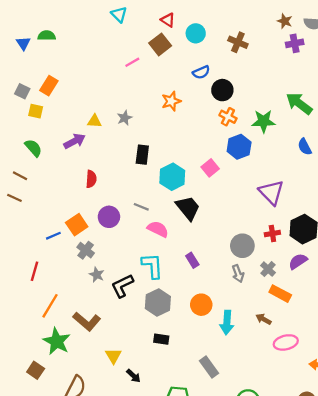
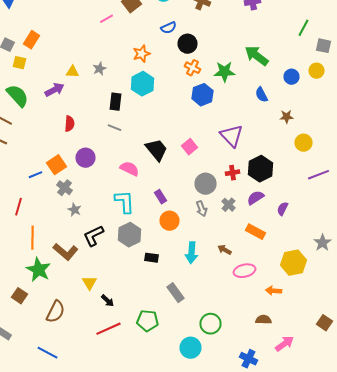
green semicircle: (33, 148) -> (18, 96), size x1.4
pink square: (210, 168) -> (190, 147), moved
cyan hexagon: (172, 177) -> (142, 84), moved
gray line: (141, 207) -> (114, 128), moved
black L-shape: (122, 286) -> (94, 236), moved
orange rectangle: (280, 294) -> (256, 232), moved
orange circle: (201, 305) -> (170, 221), moved
orange line: (50, 306) -> (32, 238), turned -30
black rectangle: (161, 339) -> (152, 258), moved

